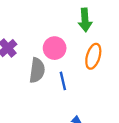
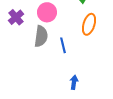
pink circle: (55, 48) -> (47, 12), moved

